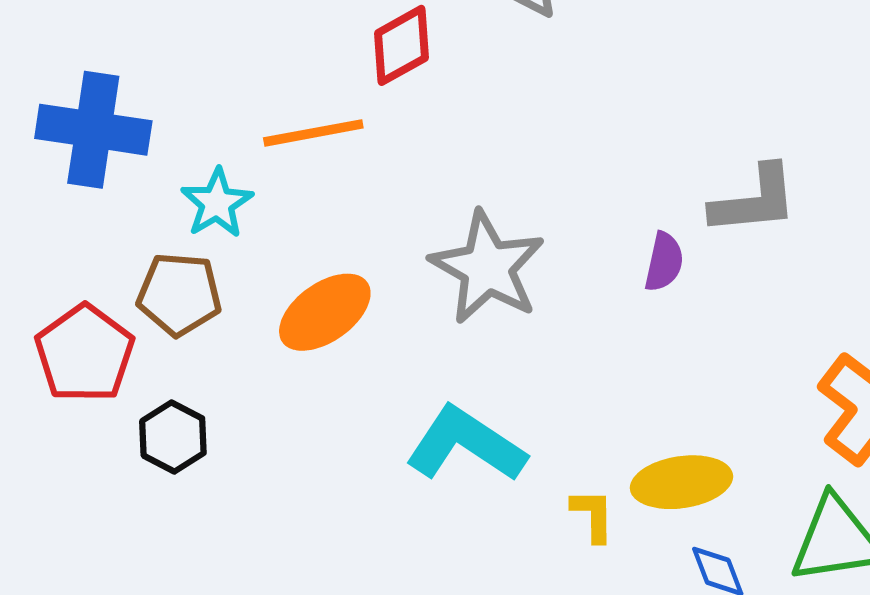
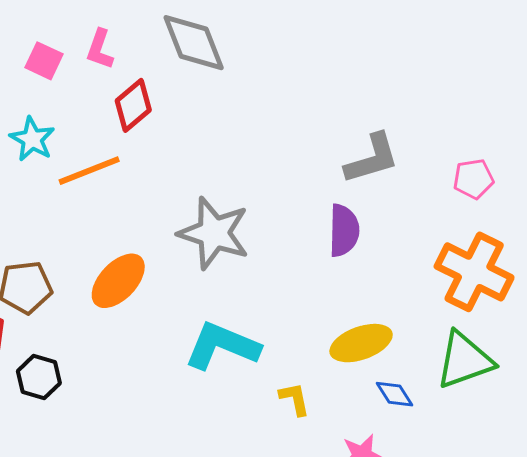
cyan star: (217, 203) -> (32, 139), moved
purple semicircle: (664, 262) -> (344, 230), moved, size x1.4
yellow L-shape: (593, 515) -> (295, 399), moved

